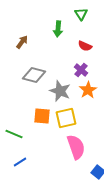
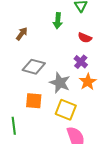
orange square: (42, 116) -> (34, 101), moved
yellow square: (66, 118) -> (66, 110), turned 35
green line: (14, 134) -> (14, 126), turned 60

